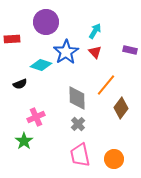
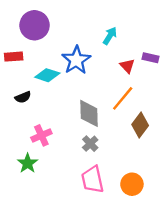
purple circle: (46, 22) -> (35, 25), moved
red rectangle: (12, 39) -> (14, 57), moved
red triangle: (95, 52) -> (127, 66), moved

